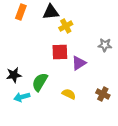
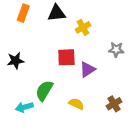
yellow cross: (66, 26) -> (83, 27), moved
black star: (14, 75) -> (16, 61), moved
brown cross: (103, 94) -> (114, 104), turned 32

